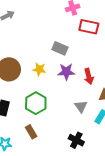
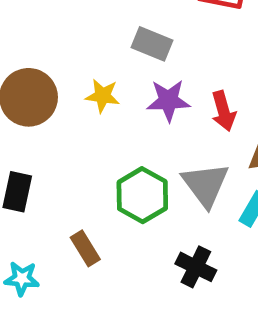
green hexagon: (36, 103) -> (142, 195), moved
gray triangle: (81, 106) -> (205, 185), size x1.5

